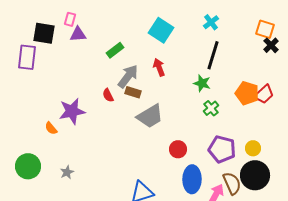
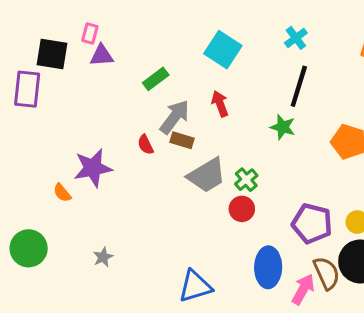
green cross: (211, 108) -> (246, 180), moved
red circle: (178, 149) -> (242, 209), moved
gray star: (67, 172) -> (103, 257), moved

